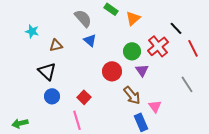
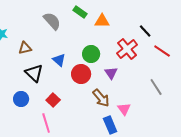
orange triangle: (133, 18) -> (102, 21), turned 42
blue triangle: (90, 40) -> (59, 60), moved
red line: (193, 48) -> (162, 51), turned -30
green circle: (132, 51) -> (91, 54), moved
black triangle: (47, 71) -> (34, 73), moved

